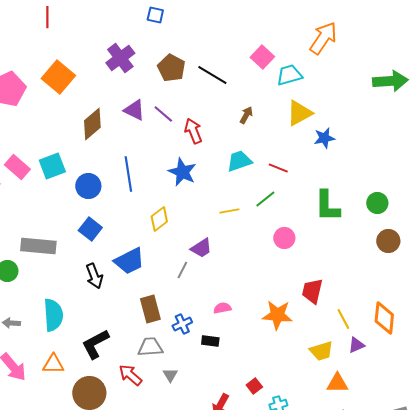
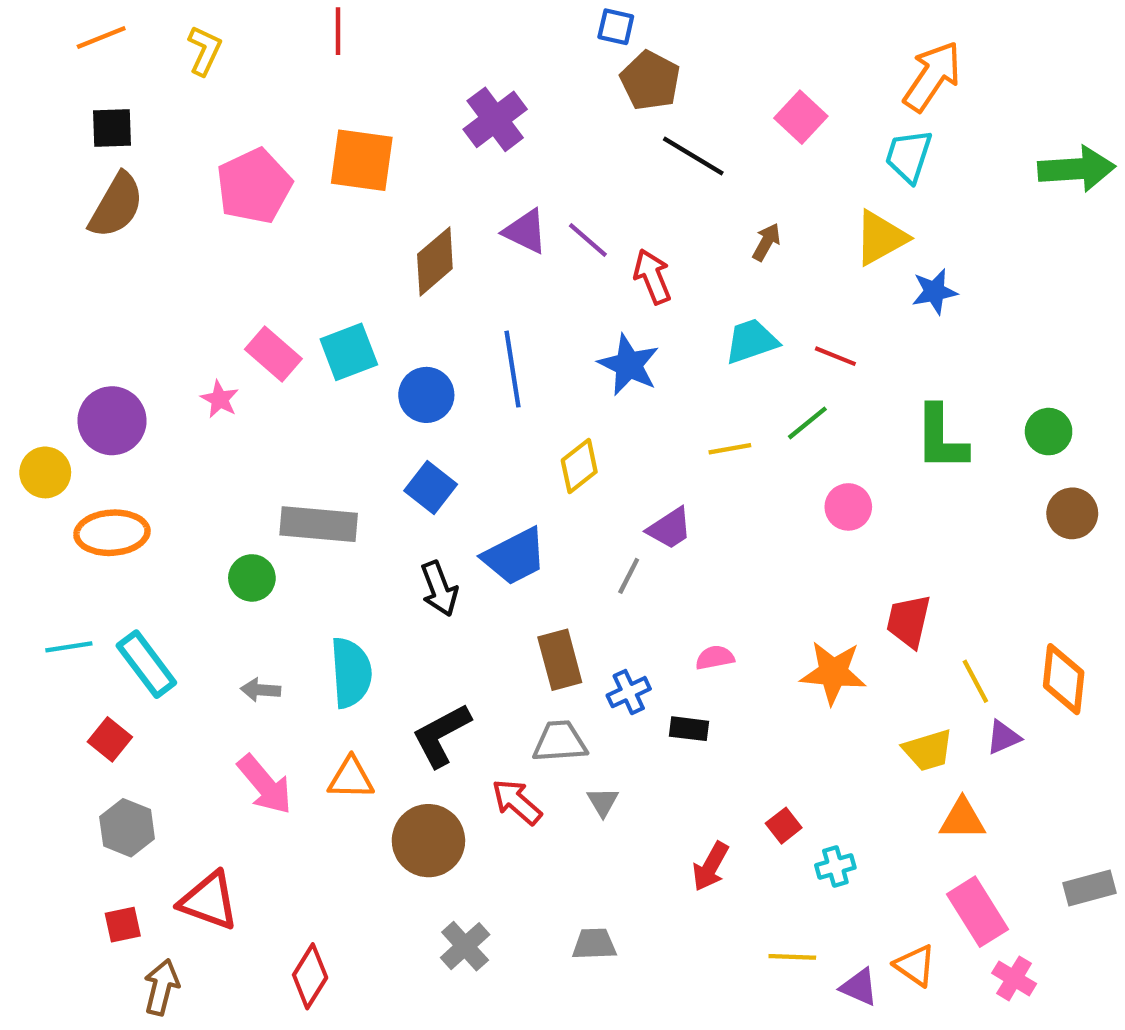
blue square: (155, 15) -> (616, 27), moved
brown pentagon: (171, 68) -> (650, 81), moved
cyan trapezoid: (289, 75) -> (909, 156), moved, turned -56
orange square: (58, 77) -> (362, 160), turned -32

